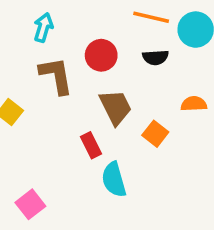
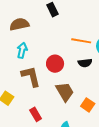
red rectangle: (91, 145) -> (36, 114), moved

